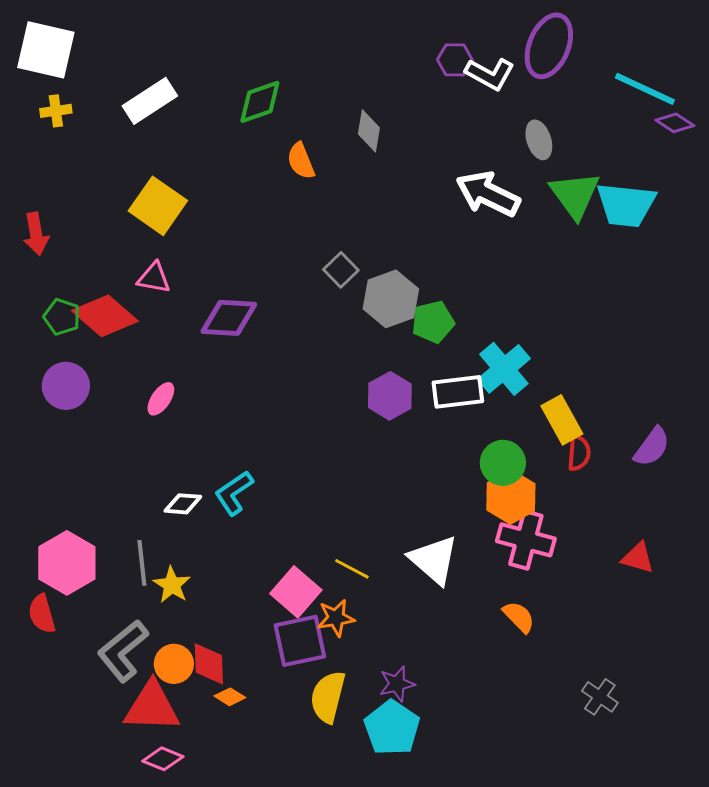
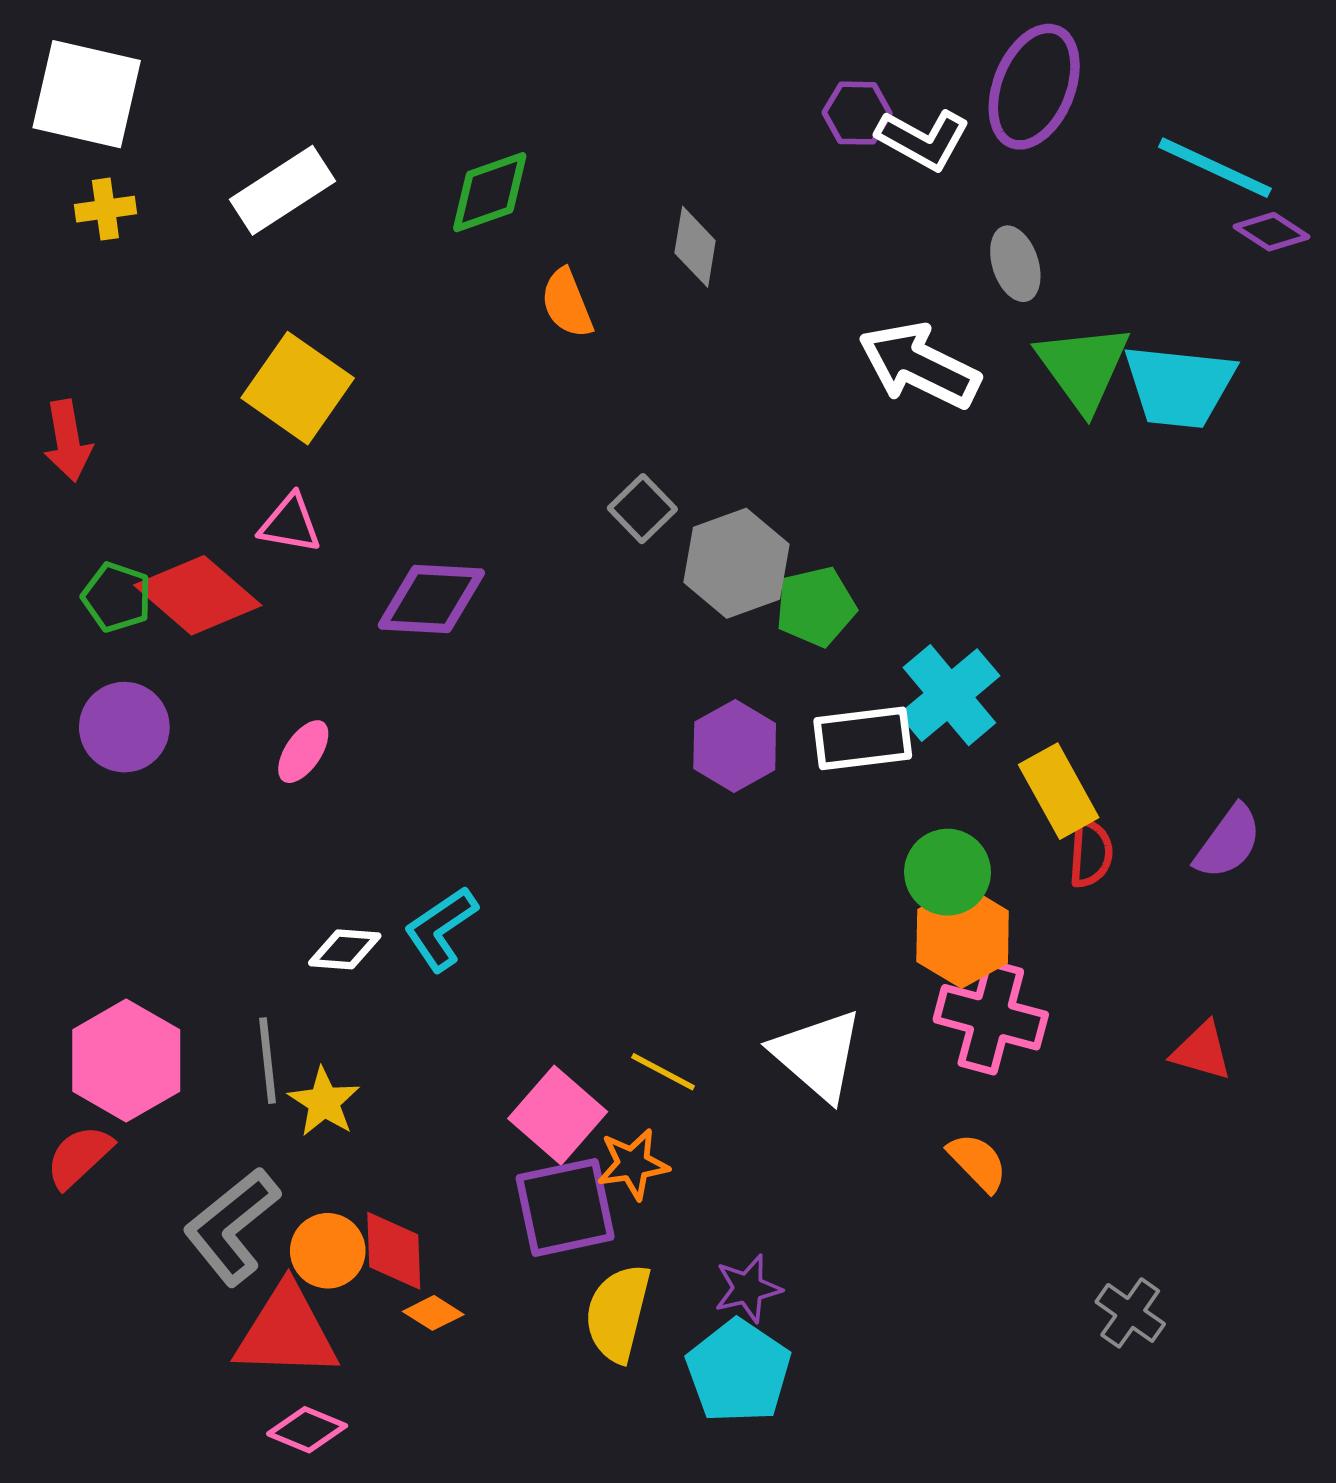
red semicircle: (42, 614) -> (79, 1157), turned 63

